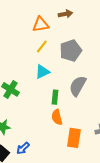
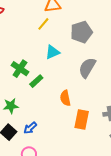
yellow line: (42, 47) -> (43, 24), moved
green rectangle: (55, 97) -> (36, 81), moved, turned 40

